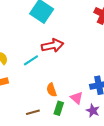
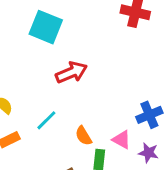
cyan line: (31, 60) -> (46, 120), moved

